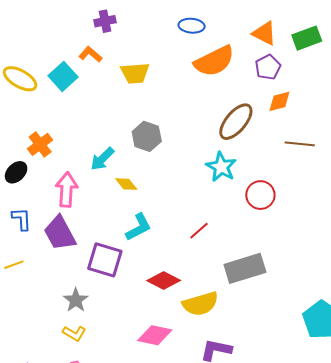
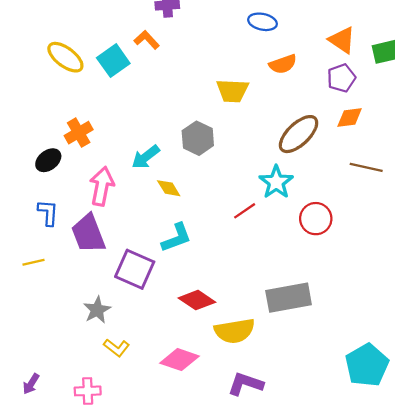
orange semicircle: (214, 61) -> (283, 64), size x0.6
yellow trapezoid: (135, 73) -> (232, 91), moved
red line: (199, 231) -> (245, 211), moved
yellow L-shape: (74, 333) -> (116, 348), moved

